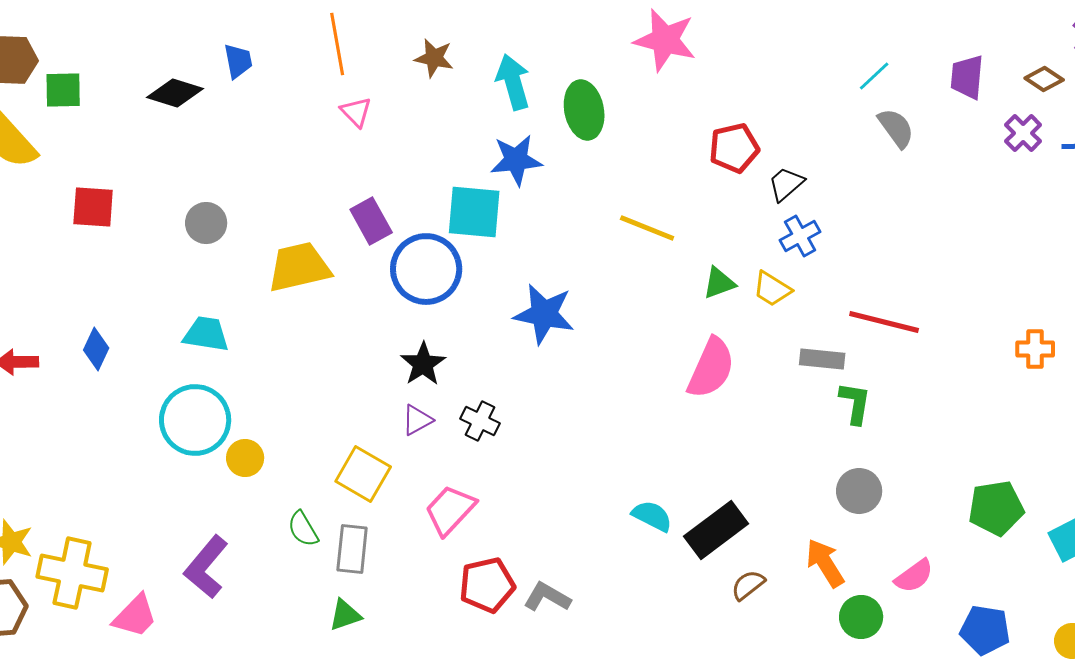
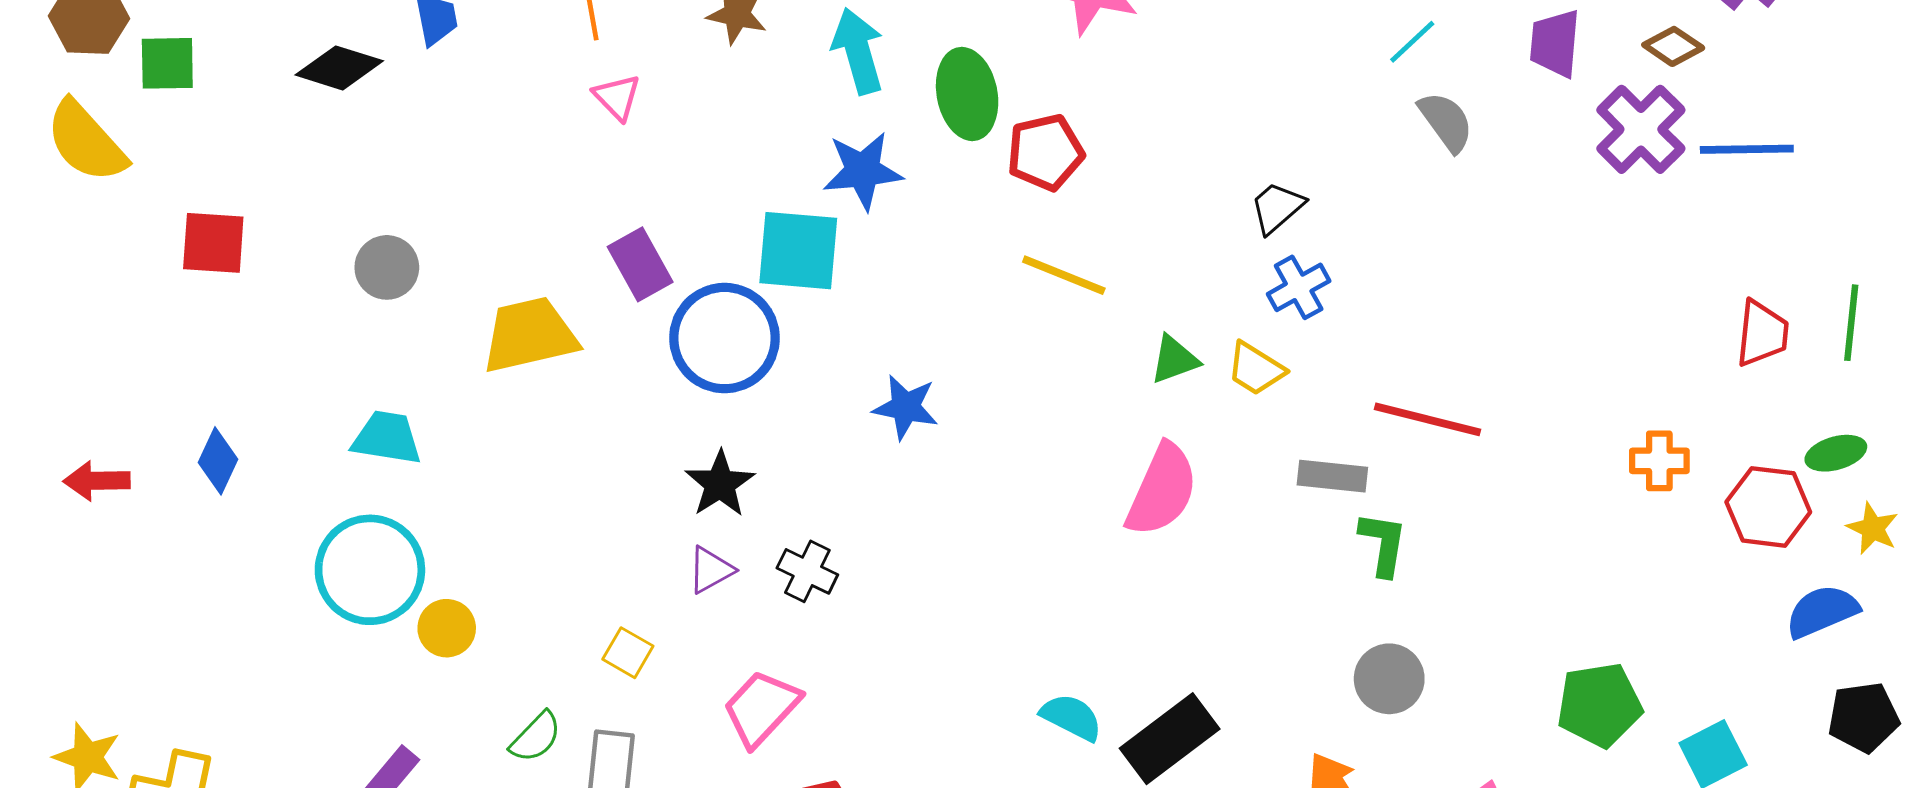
purple cross: (1023, 133) -> (1641, 129), size x1.5
red pentagon: (734, 148) -> (1045, 152), moved
blue star: (544, 314) -> (906, 407), size x0.7
yellow square: (363, 474) -> (628, 653), size x0.6
green semicircle: (303, 529) -> (536, 737), turned -105

